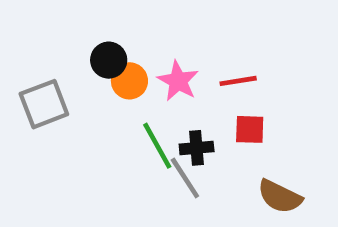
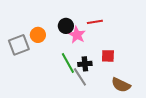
black circle: (109, 60) -> (66, 26), moved
orange circle: (129, 81) -> (38, 35), moved
red line: (238, 81) -> (95, 22), moved

